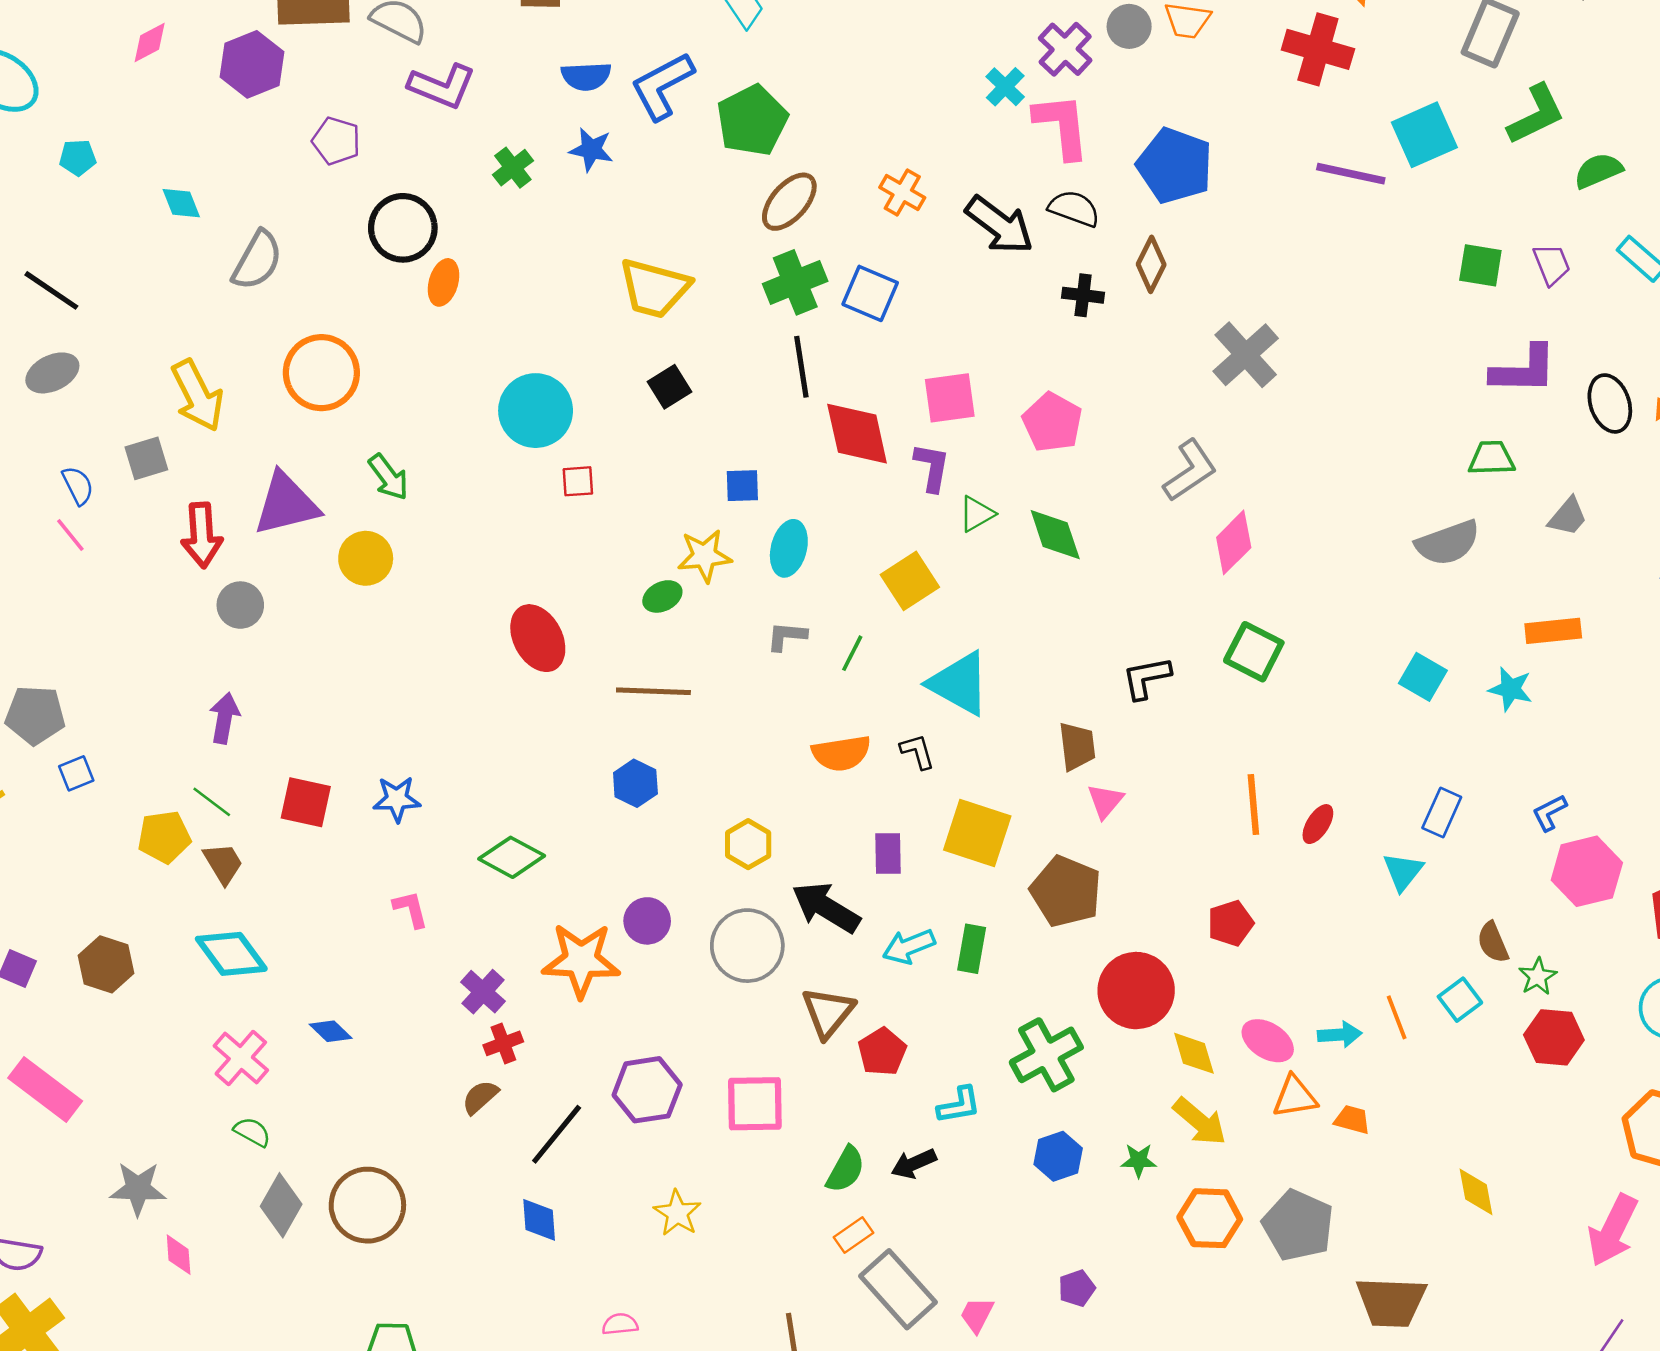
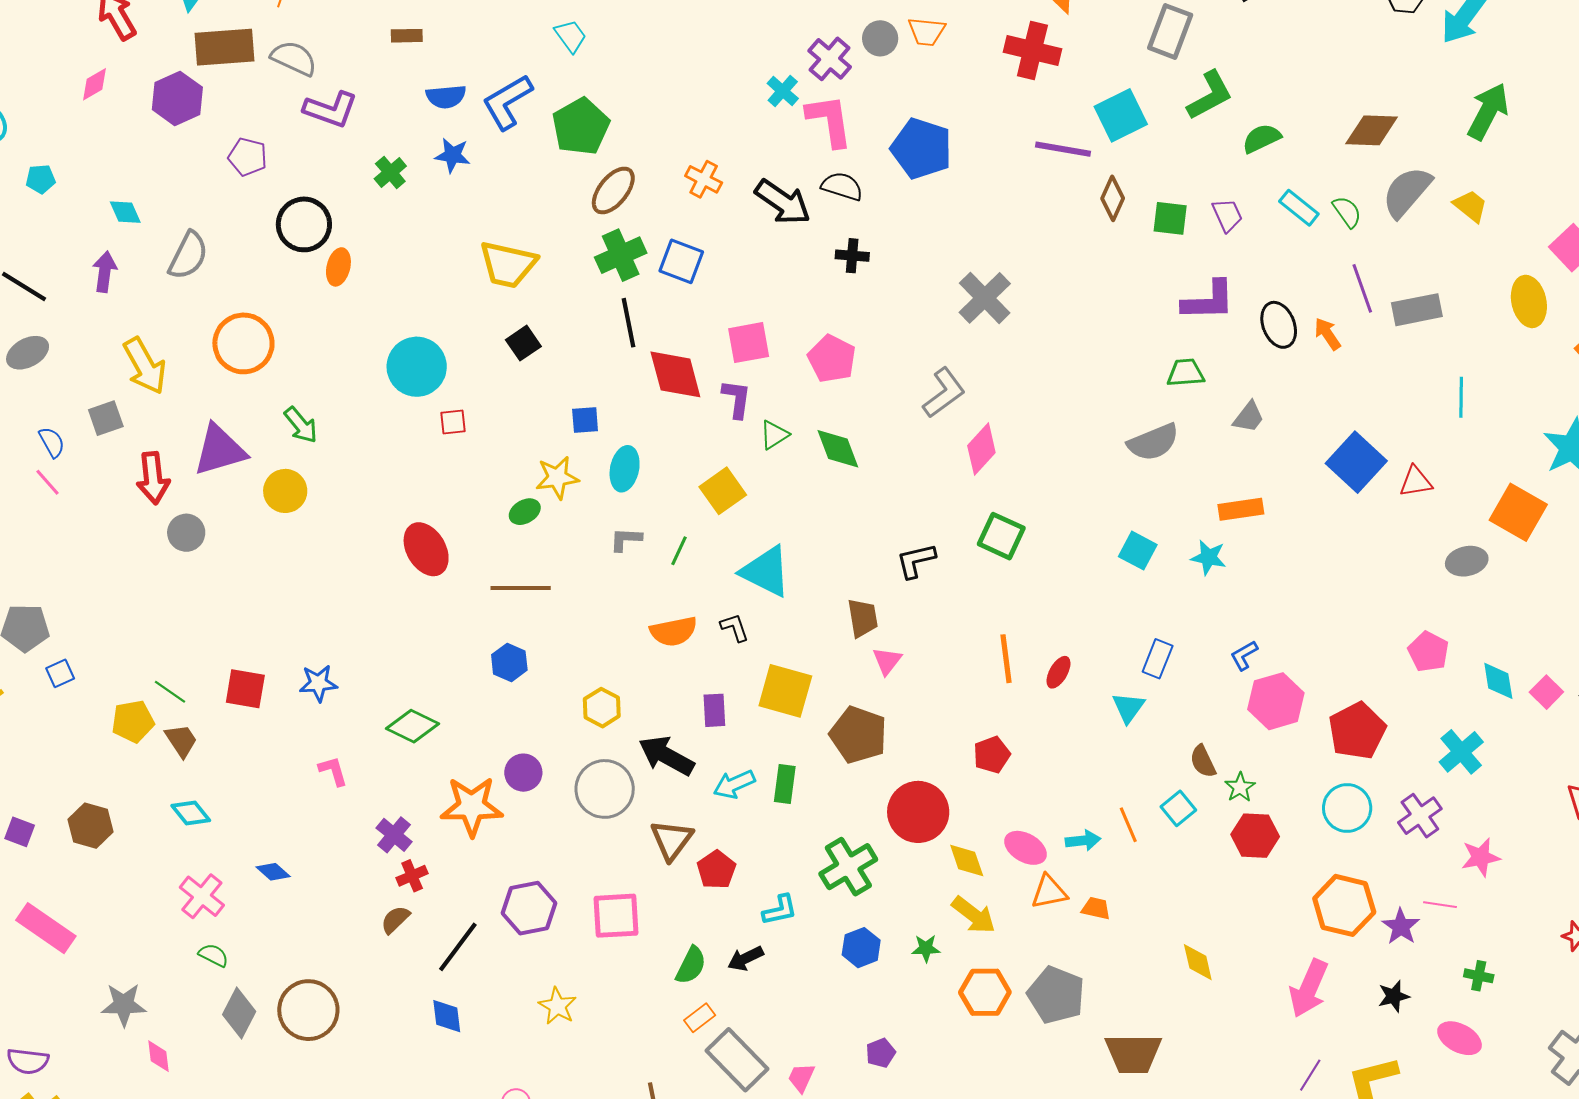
brown diamond: (1151, 264) -> (1113, 198), moved
purple arrow: (224, 718) -> (105, 272), moved
cyan diamond: (231, 954) -> (191, 813), size x0.7

